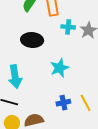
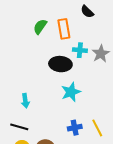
black ellipse: (32, 40) -> (60, 64), moved
cyan arrow: (15, 77) -> (25, 101), size x0.6

